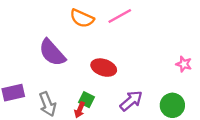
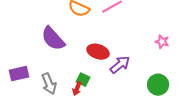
pink star: (184, 64) -> (162, 42), moved
purple arrow: (131, 101) -> (120, 65), moved

